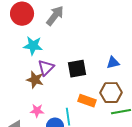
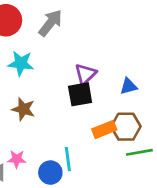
purple triangle: (46, 68) -> (85, 74), moved
orange rectangle: (87, 101) -> (104, 129), moved, turned -42
pink star: (37, 111) -> (17, 159), moved

